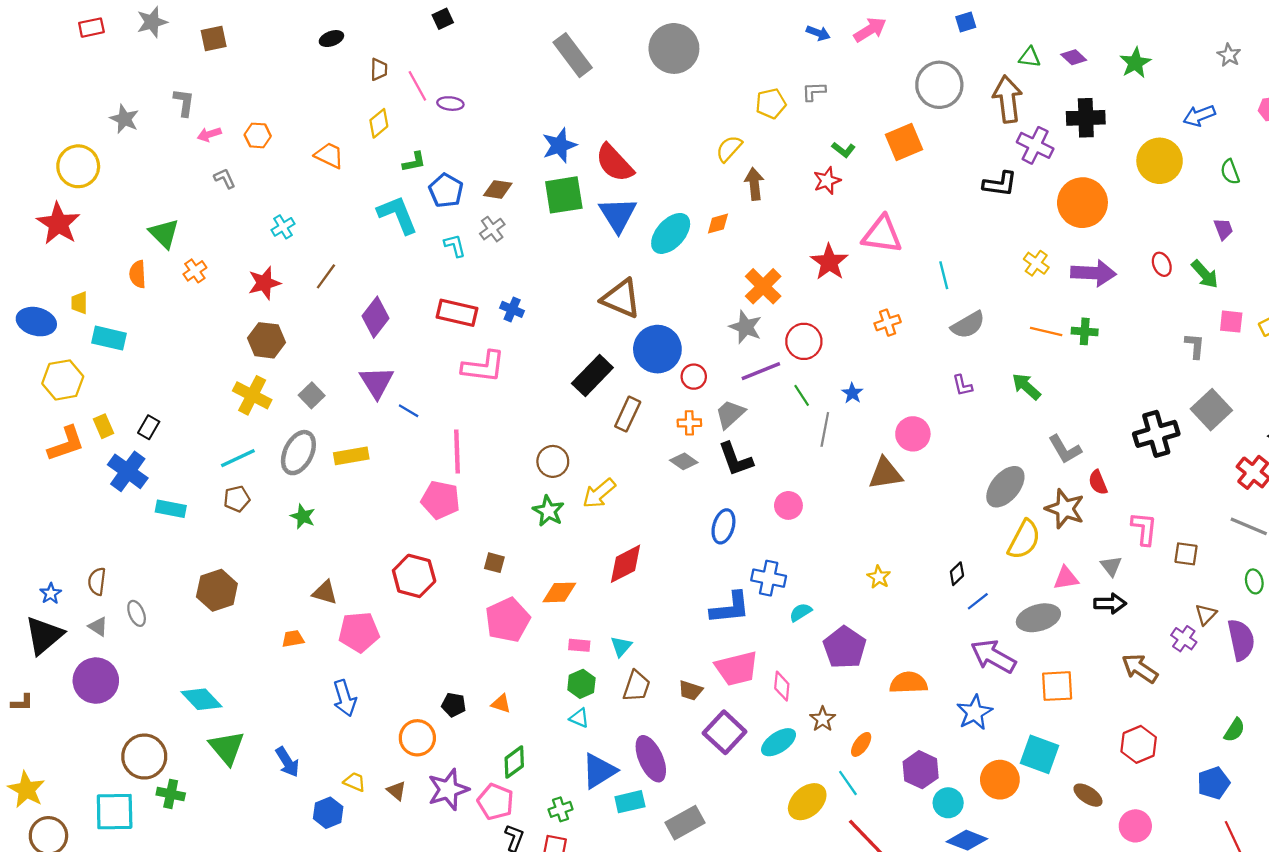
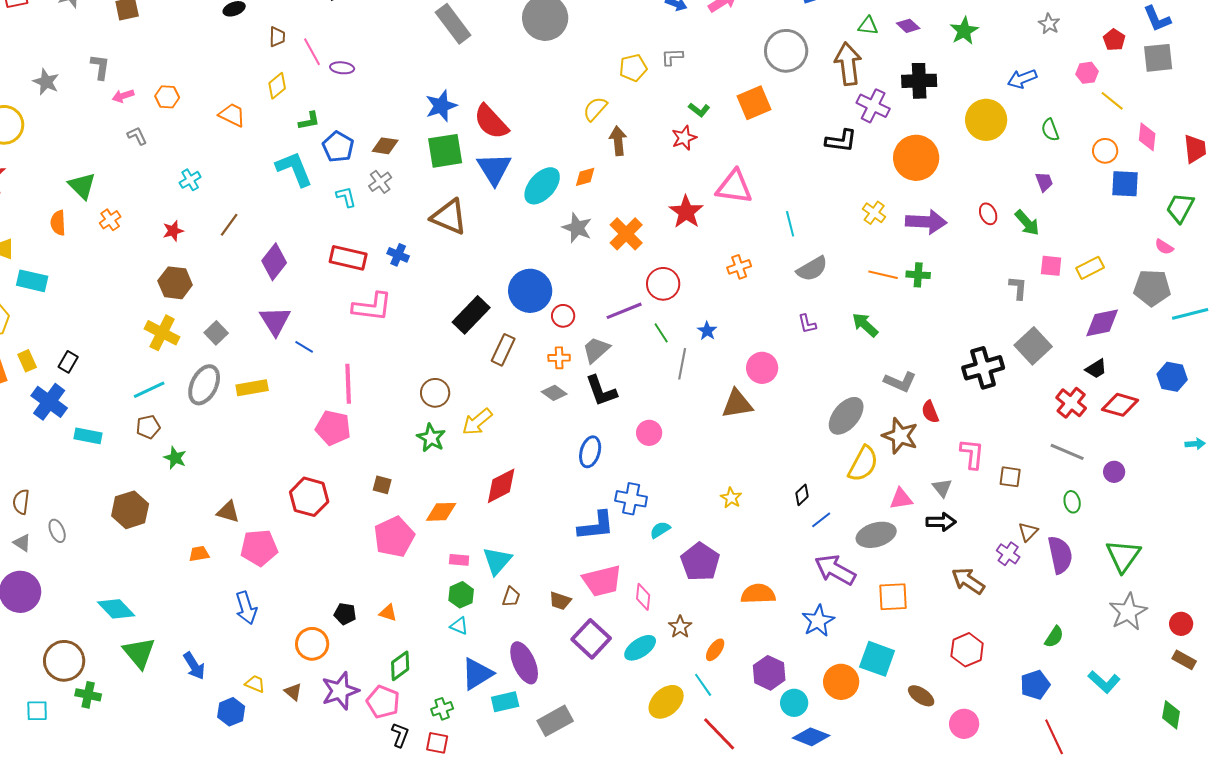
red star: (264, 283) -> (173, 231), size x0.7
brown triangle: (621, 298) -> (449, 217), moved
gray star: (746, 327) -> (577, 228), moved
gray L-shape: (1065, 449) -> (900, 382), turned -36
green star: (303, 516) -> (175, 458), moved
cyan triangle: (621, 646) -> (497, 561), size x1.5
brown trapezoid: (636, 686) -> (511, 597), size x0.7
cyan square: (115, 812) -> (37, 711), size x0.6

